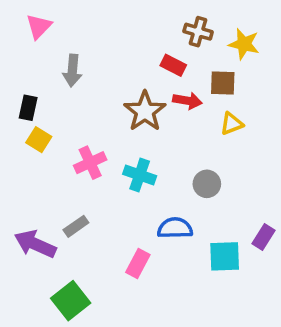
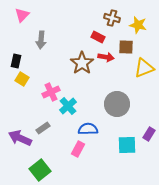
yellow triangle: (232, 124) -> (144, 68), moved, size x1.5
cyan cross: (140, 175) -> (68, 106), moved, turned 30
gray circle: (207, 184) -> (117, 104), size x1.6
blue semicircle: (175, 228) -> (88, 129), moved

